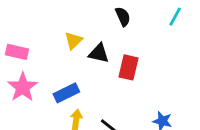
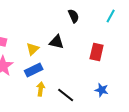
yellow triangle: (73, 41) -> (33, 49), moved
red rectangle: (128, 67) -> (97, 52), moved

